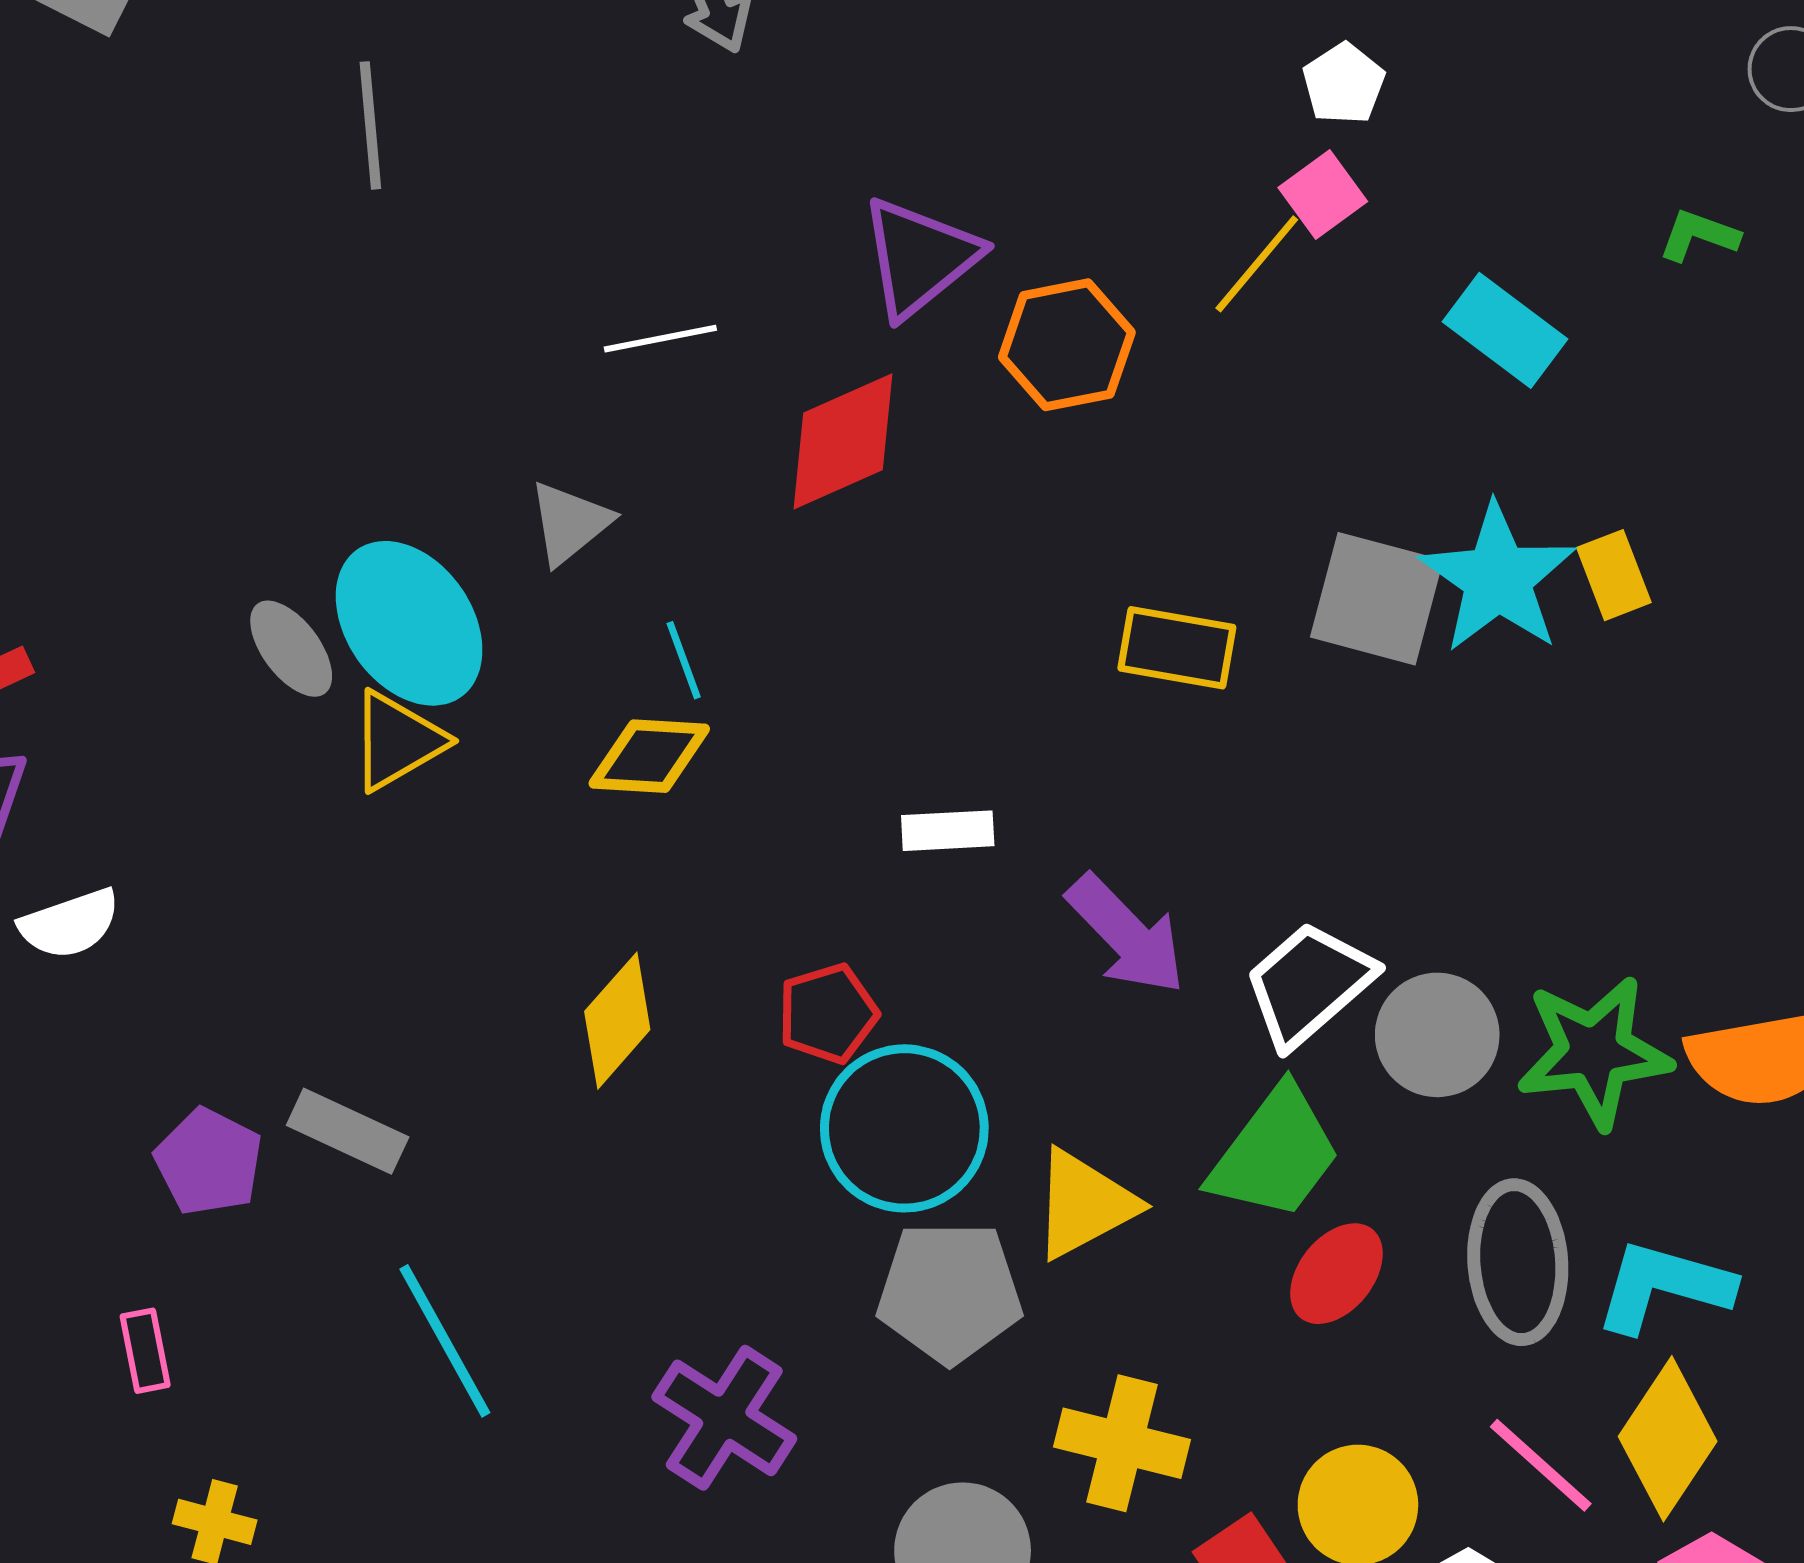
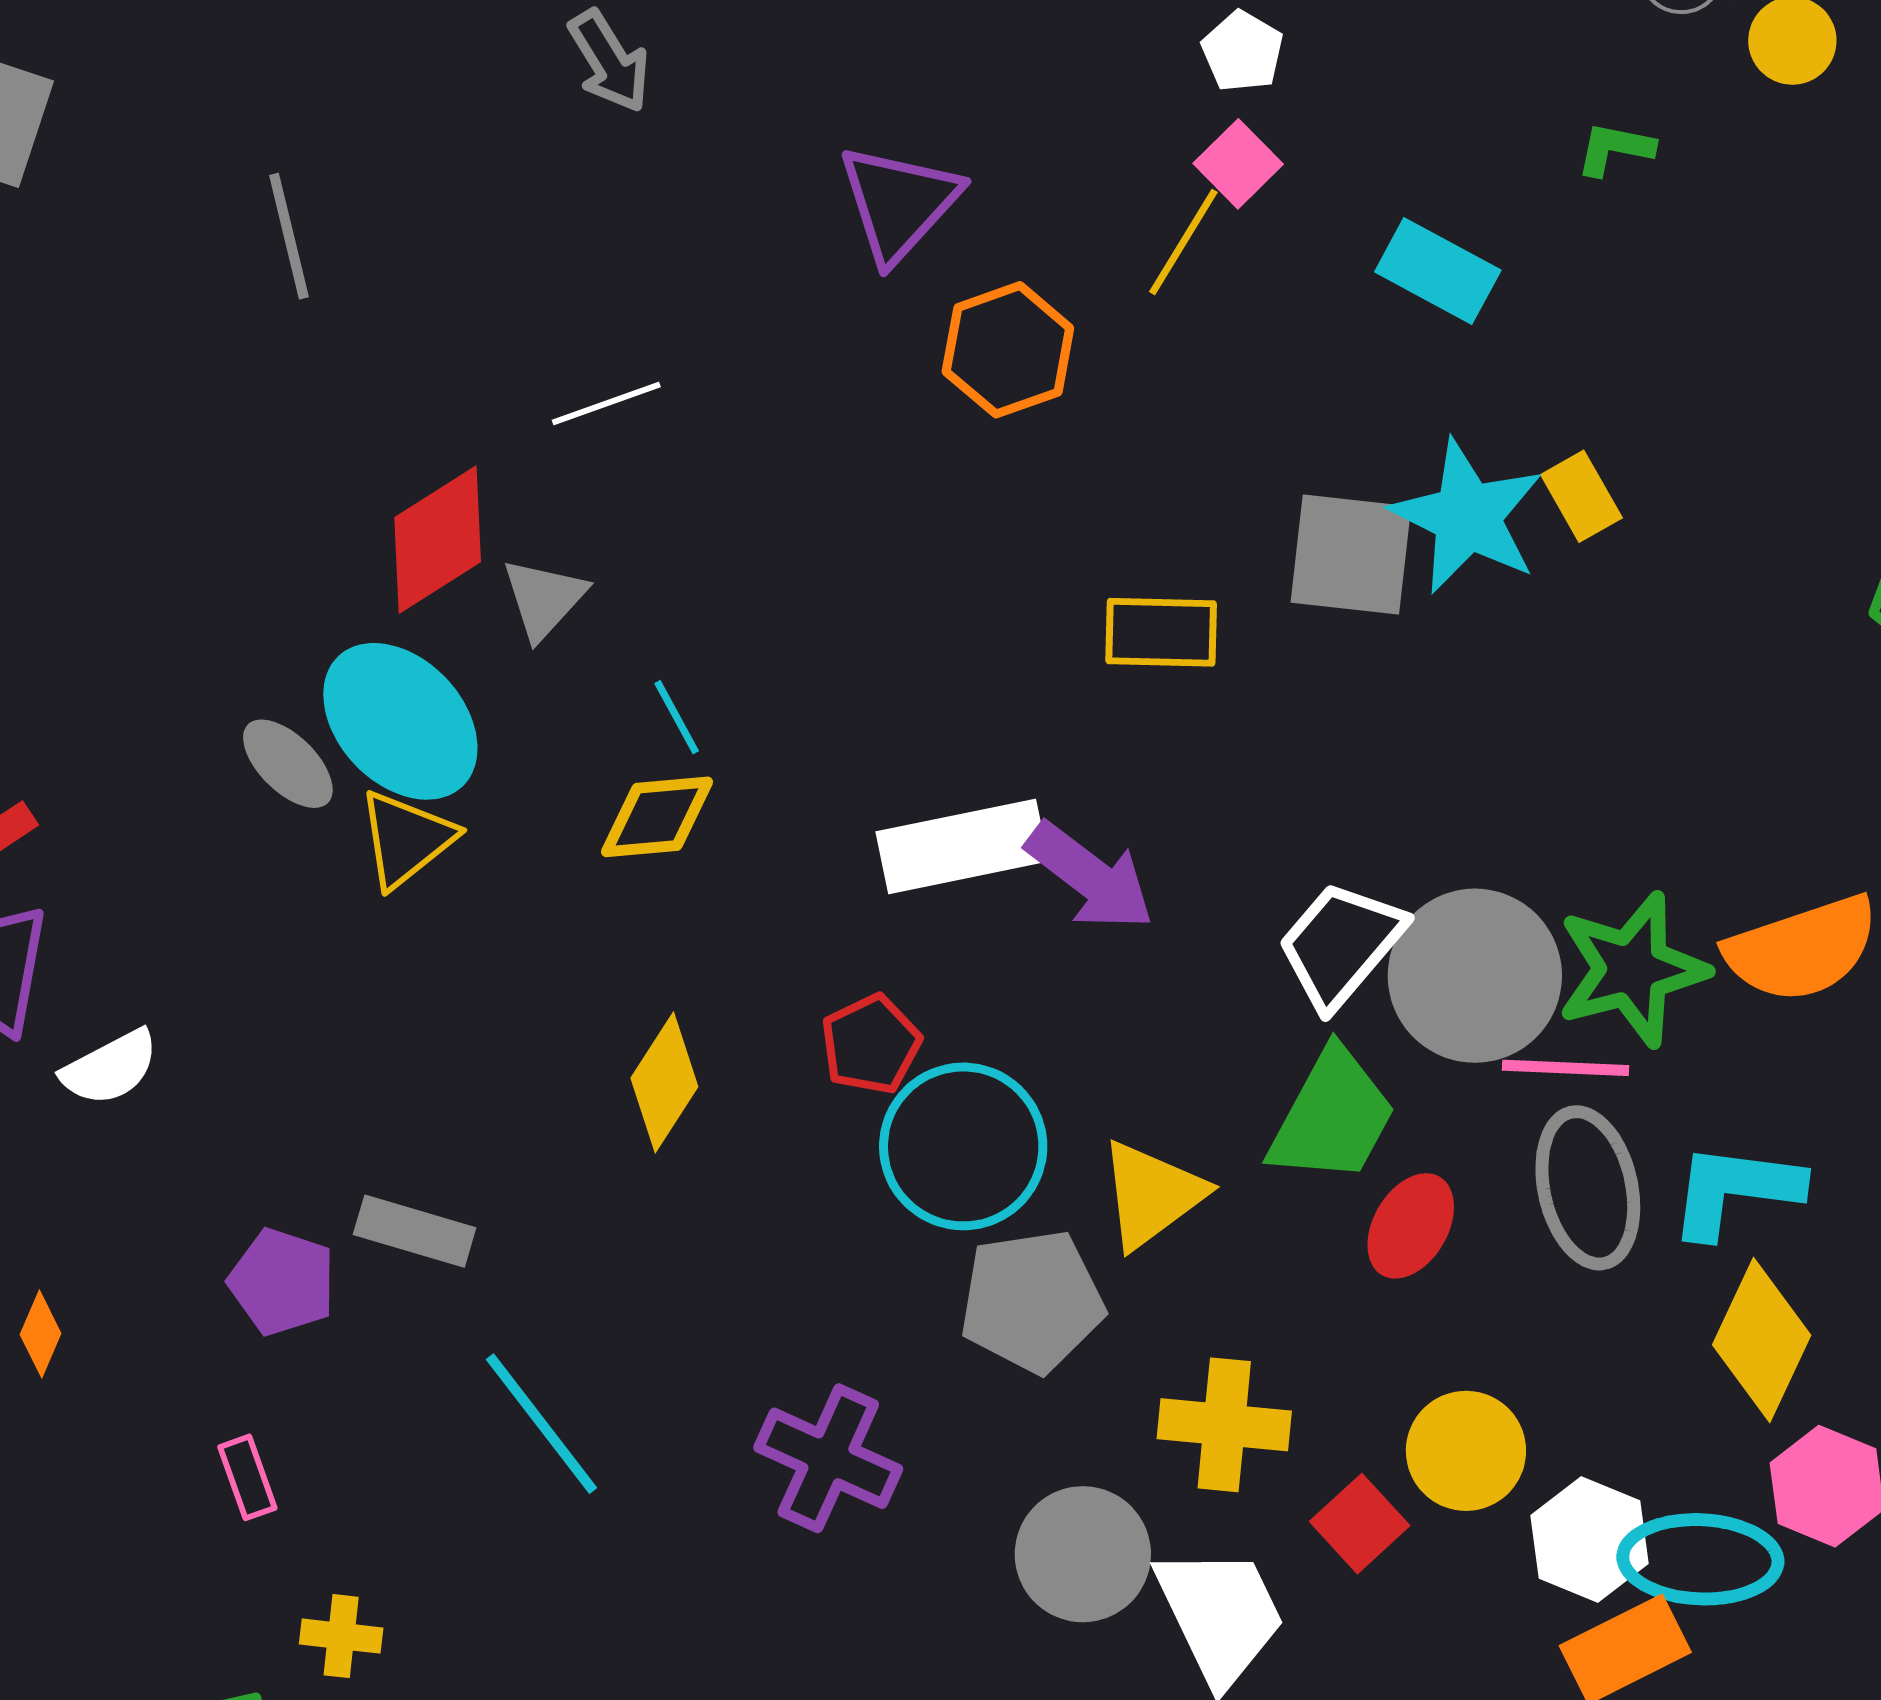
purple triangle: (920, 257) -> (899, 203), moved
red diamond: (843, 441) -> (438, 540), moved
white rectangle: (948, 831) -> (962, 846), size x1.8
purple arrow: (1126, 935) -> (1090, 877), moved
gray circle: (1437, 1035) -> (1475, 976), size x1.4
pink line: (1541, 1465) -> (1566, 1068), moved, turned -31

